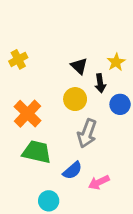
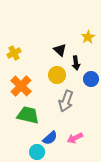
yellow cross: (18, 59) -> (14, 53), moved
yellow star: (116, 62) -> (88, 37), moved
blue semicircle: (72, 170) -> (50, 138), moved

